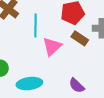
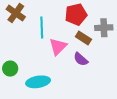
purple semicircle: (77, 86) -> (81, 59), moved

